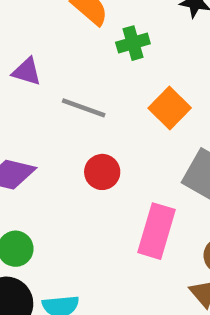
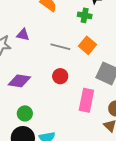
green cross: (133, 43) -> (85, 15), moved, turned 32
gray line: (84, 108) -> (60, 47), moved

